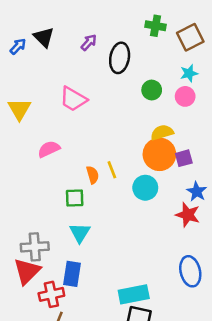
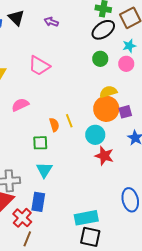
purple arrow: (89, 42) -> (51, 22), turned -112
black ellipse: (120, 58) -> (103, 30), moved, turned 45
red star: (188, 215) -> (104, 156), moved
red cross: (51, 294) -> (22, 218), turned -36

